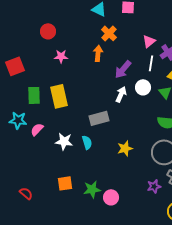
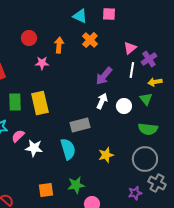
orange arrow: (98, 53) -> (59, 45), moved
white circle: (143, 87) -> (124, 106), moved
white star: (64, 141) -> (34, 148), moved
cyan semicircle: (87, 142) -> (68, 149), size x1.5
green star: (92, 189) -> (76, 185), moved

